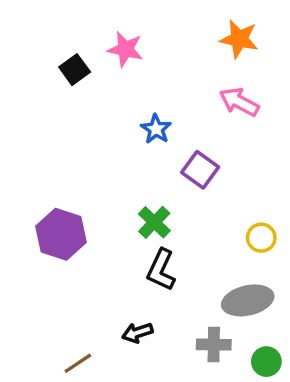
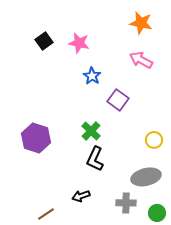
pink star: (125, 49) -> (79, 43), moved

